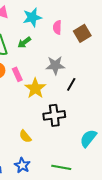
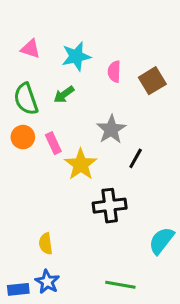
gray star: (55, 65) -> (111, 129), turned -30
yellow semicircle: (25, 136) -> (46, 244), moved, turned 32
blue star: (22, 165) -> (47, 282), moved

